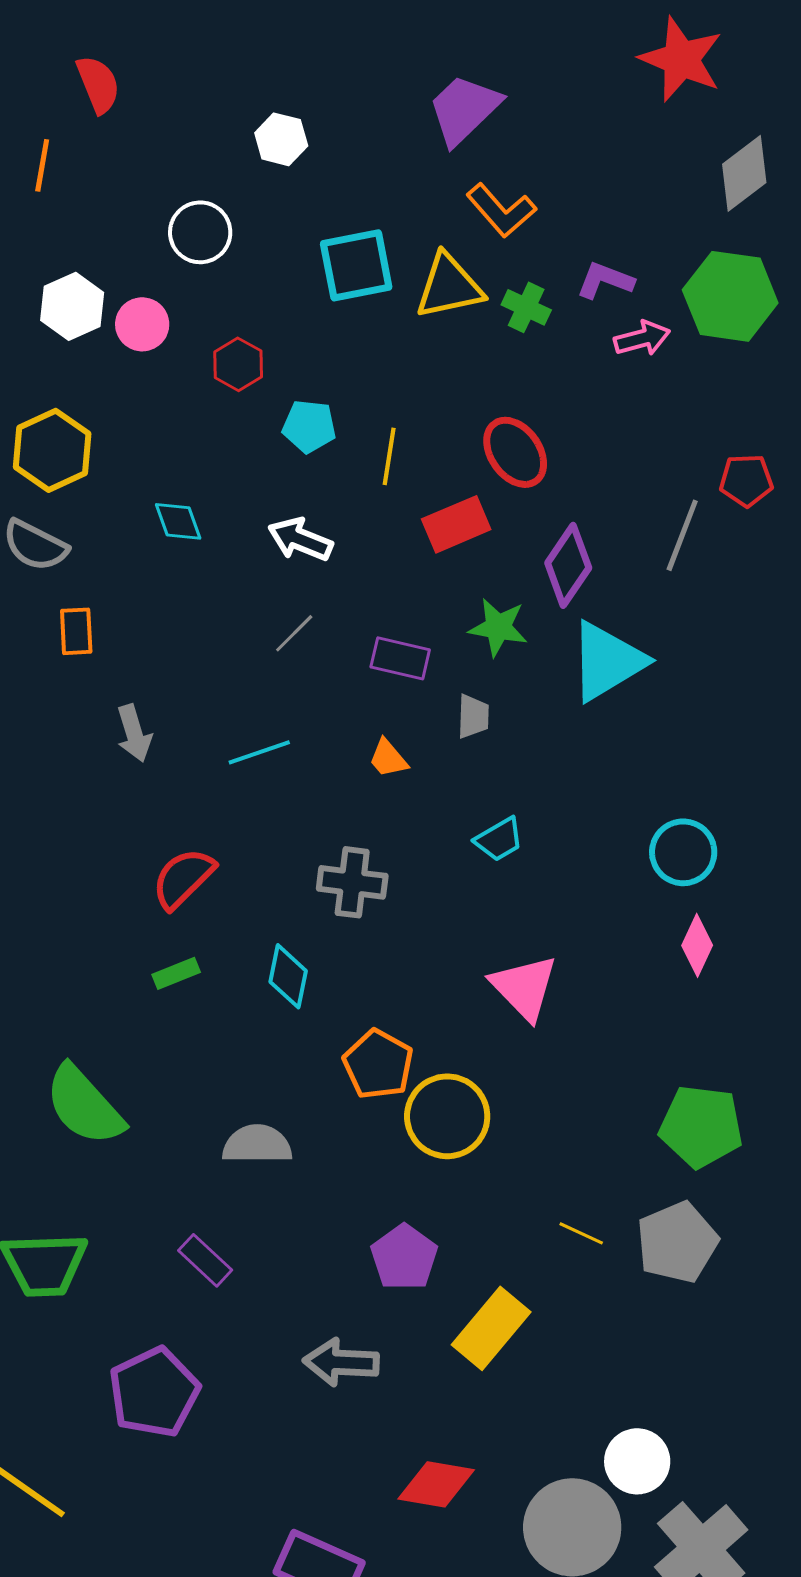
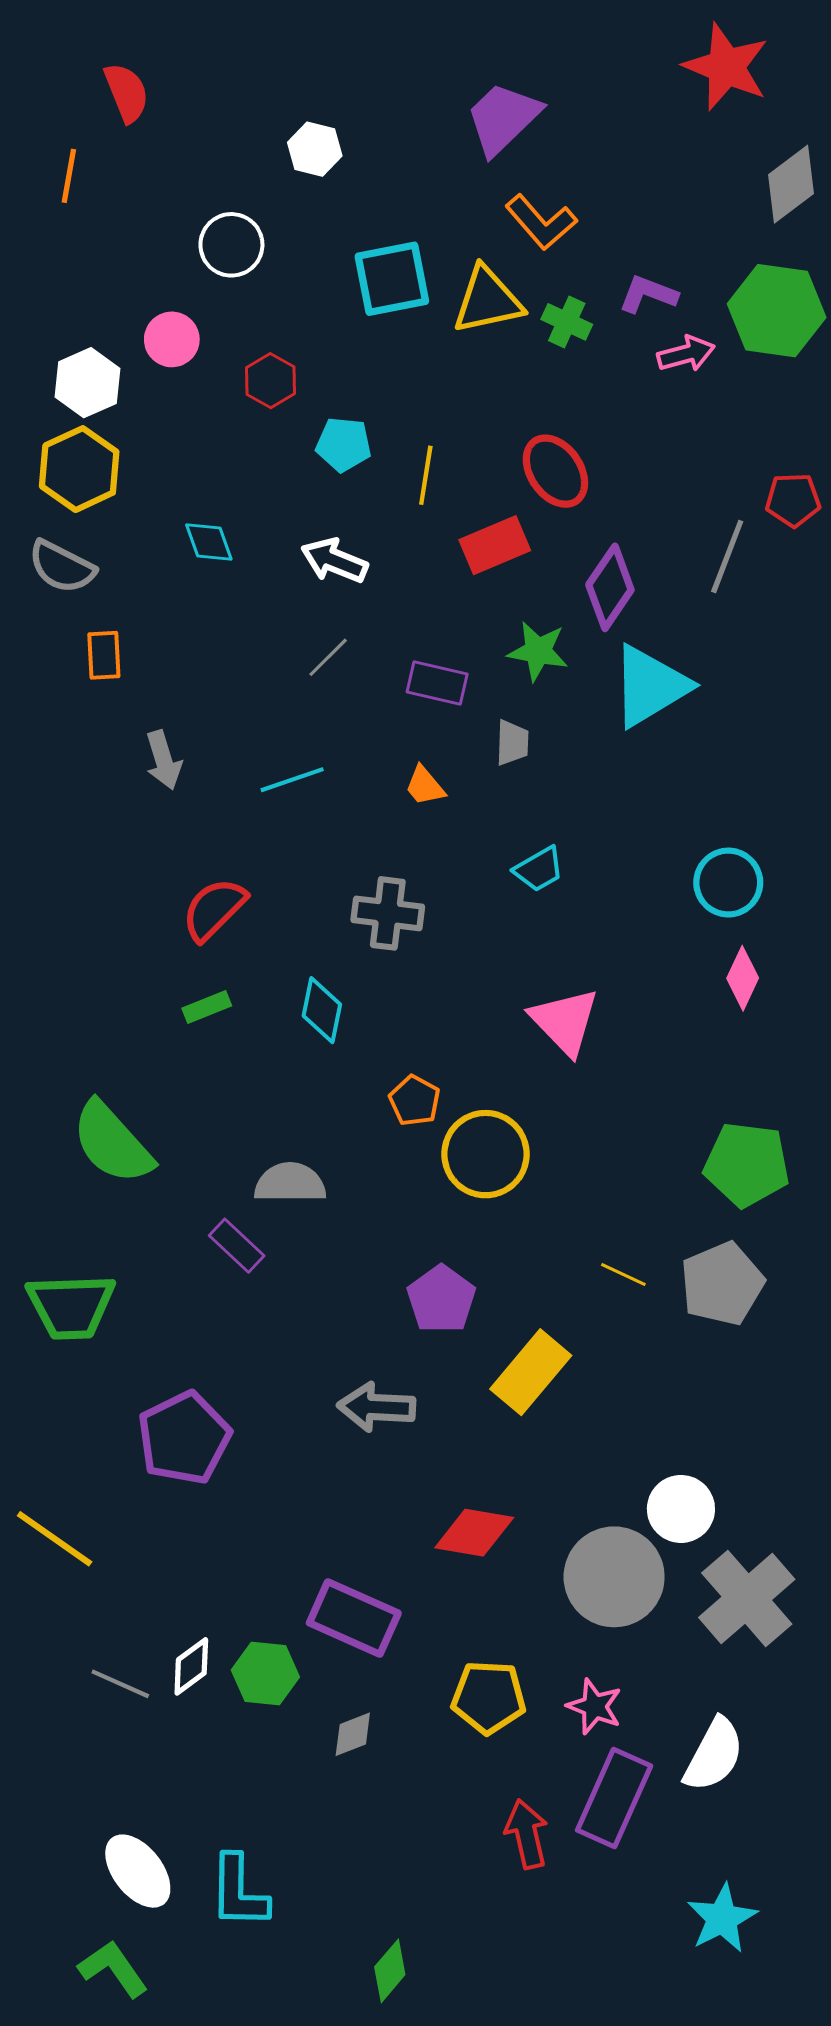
white hexagon: (72, 306) -> (87, 383), moved
orange pentagon: (378, 1064) -> (415, 1101), size x0.7
purple rectangle: (205, 1260) -> (237, 1246), moved

